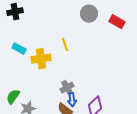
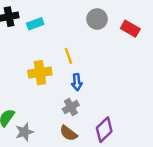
cyan rectangle: (19, 49) -> (35, 24), moved, turned -48
blue arrow: (72, 100) -> (77, 82), moved

